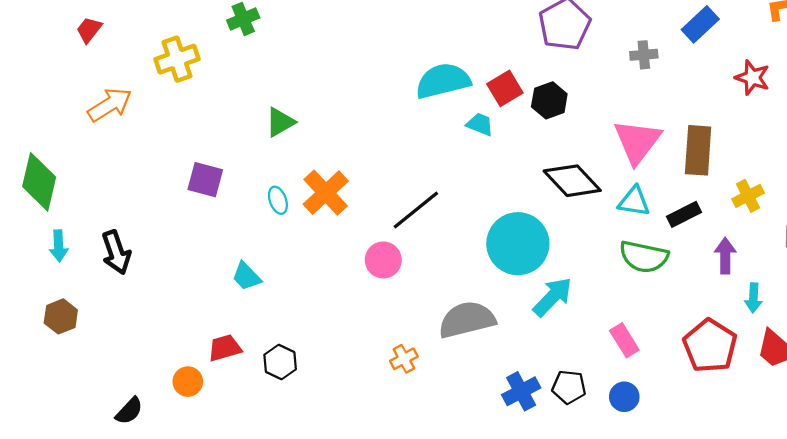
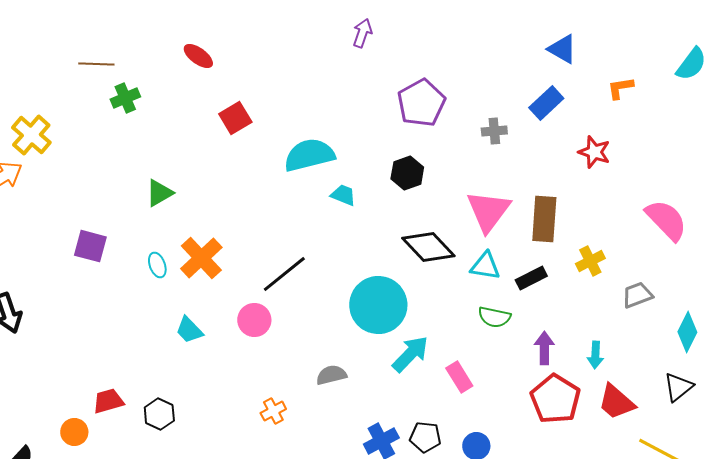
yellow cross: (177, 59) -> (31, 135), moved, turned -30
red square: (505, 88) -> (235, 118), moved
purple arrow: (725, 256) -> (544, 348), moved
green semicircle: (644, 257) -> (494, 317), size x0.7
cyan trapezoid: (246, 276) -> (189, 330), moved
gray semicircle: (467, 320) -> (331, 375), size x0.6
pink rectangle: (624, 340) -> (459, 377), moved

